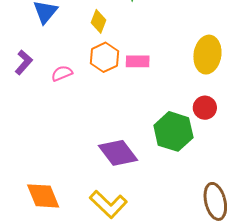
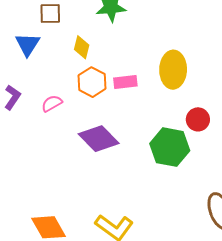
yellow ellipse: (207, 55) -> (173, 70), moved
purple diamond: (118, 153) -> (99, 139), moved

